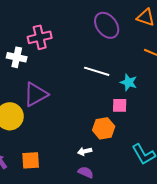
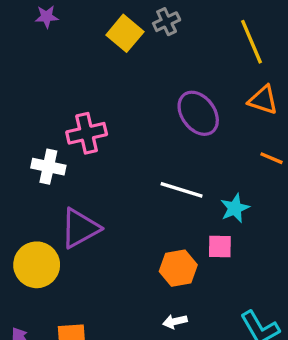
cyan star: (129, 82) -> (235, 208), turned 30
orange hexagon: (104, 128) -> (178, 268), moved
white arrow: (85, 151) -> (175, 321), moved

